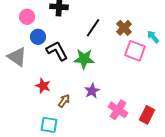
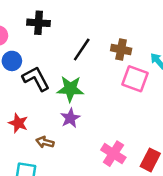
brown cross: (124, 28) -> (121, 49), turned -35
purple star: (92, 91) -> (70, 118), moved
brown arrow: (64, 101) -> (45, 142), turned -112

